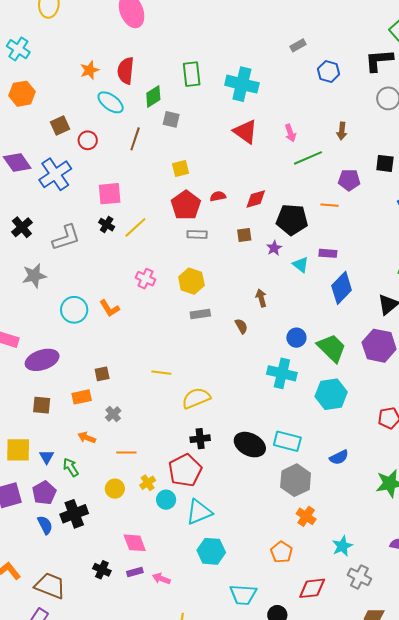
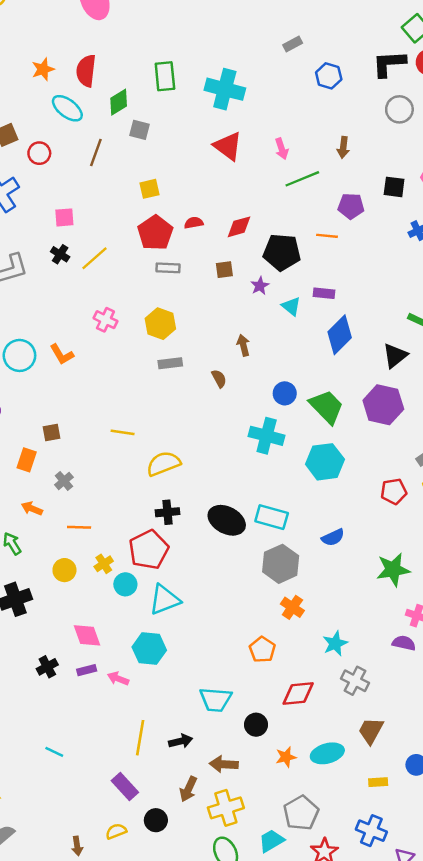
pink square: (110, 194) -> (64, 217), size x0.7
orange rectangle: (82, 397) -> (27, 460), turned -60
cyan hexagon: (211, 551) -> (149, 649), moved
black cross: (102, 570) -> (47, 667), turned 36

